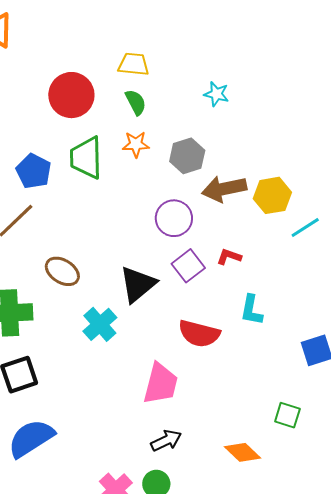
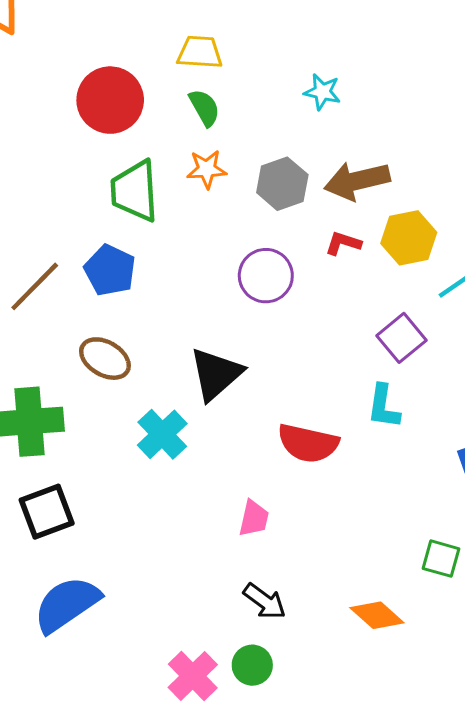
blue pentagon: (34, 171) -> (110, 270), moved
brown arrow: (224, 189) -> (357, 181), moved
red L-shape: (229, 257) -> (343, 243), moved
purple square: (188, 266) -> (402, 338), moved
pink trapezoid: (161, 384) -> (254, 518), size x0.6
black arrow: (166, 441) -> (265, 601), turned 64

